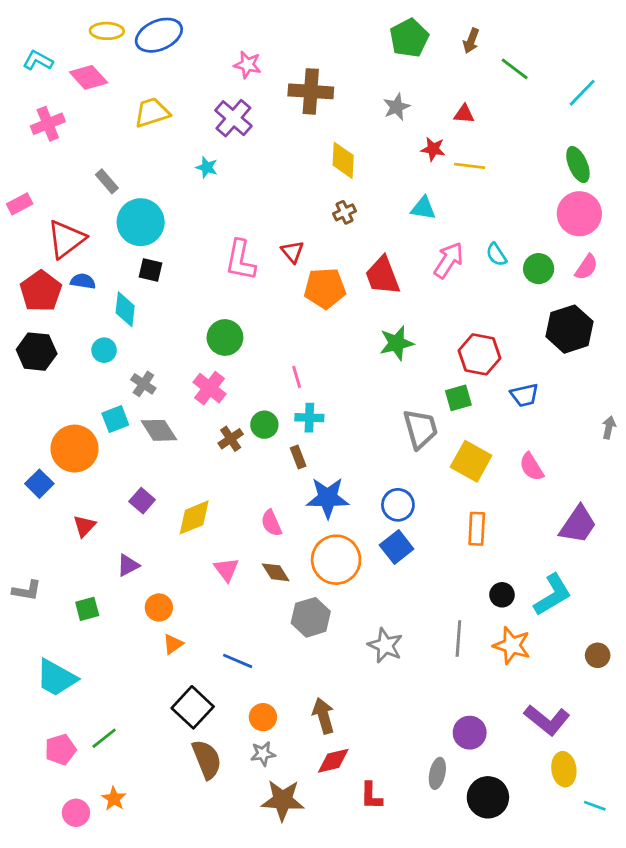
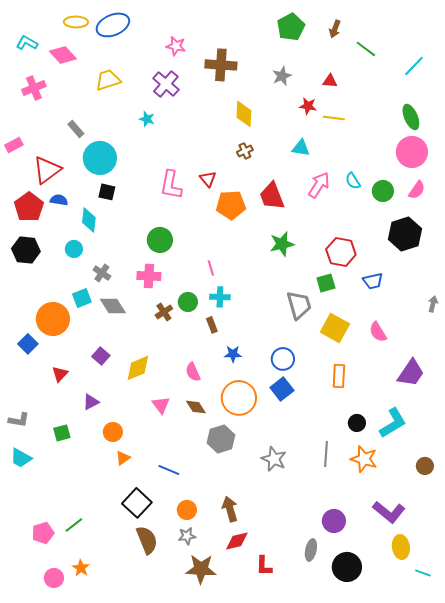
pink cross: (210, 388) -> (149, 276), turned -35
blue star: (328, 498) -> (233, 354), size x0.6
cyan trapezoid: (56, 678) -> (21, 458), moved, size x0.7

